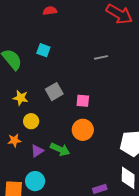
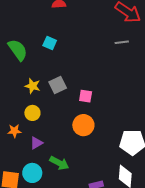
gray line: (101, 57) -> (122, 42), moved
yellow star: (21, 98) -> (33, 86), moved
green arrow: (60, 149) -> (59, 163), moved

